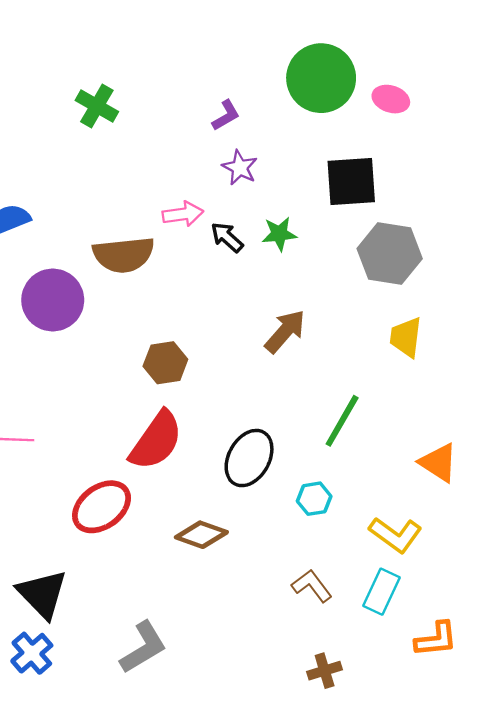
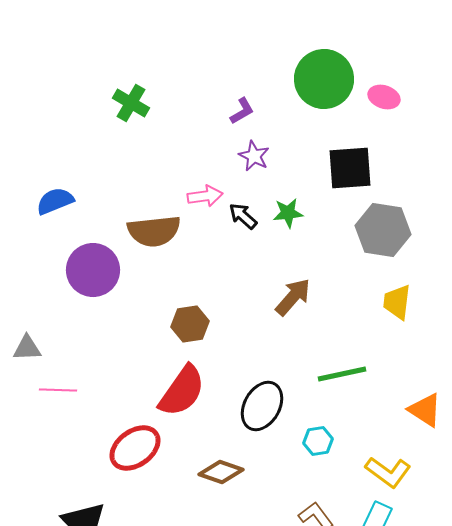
green line: (342, 421) -> (342, 374), turned 48

